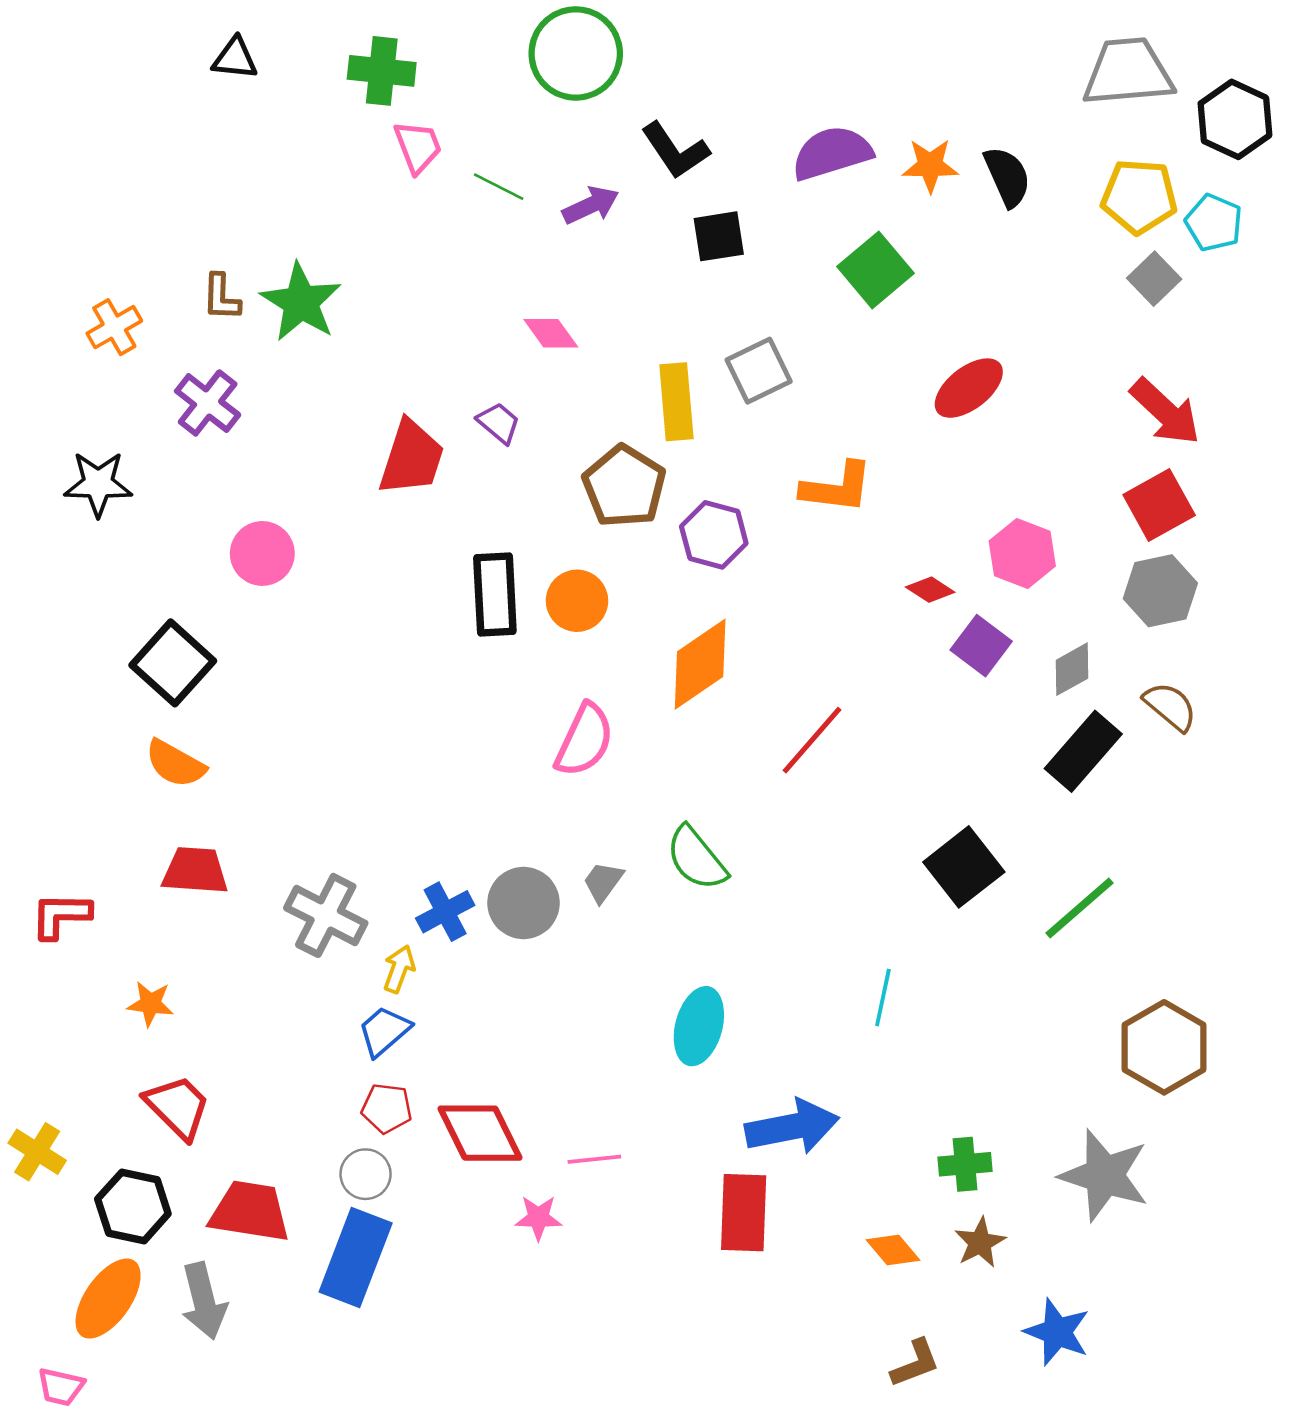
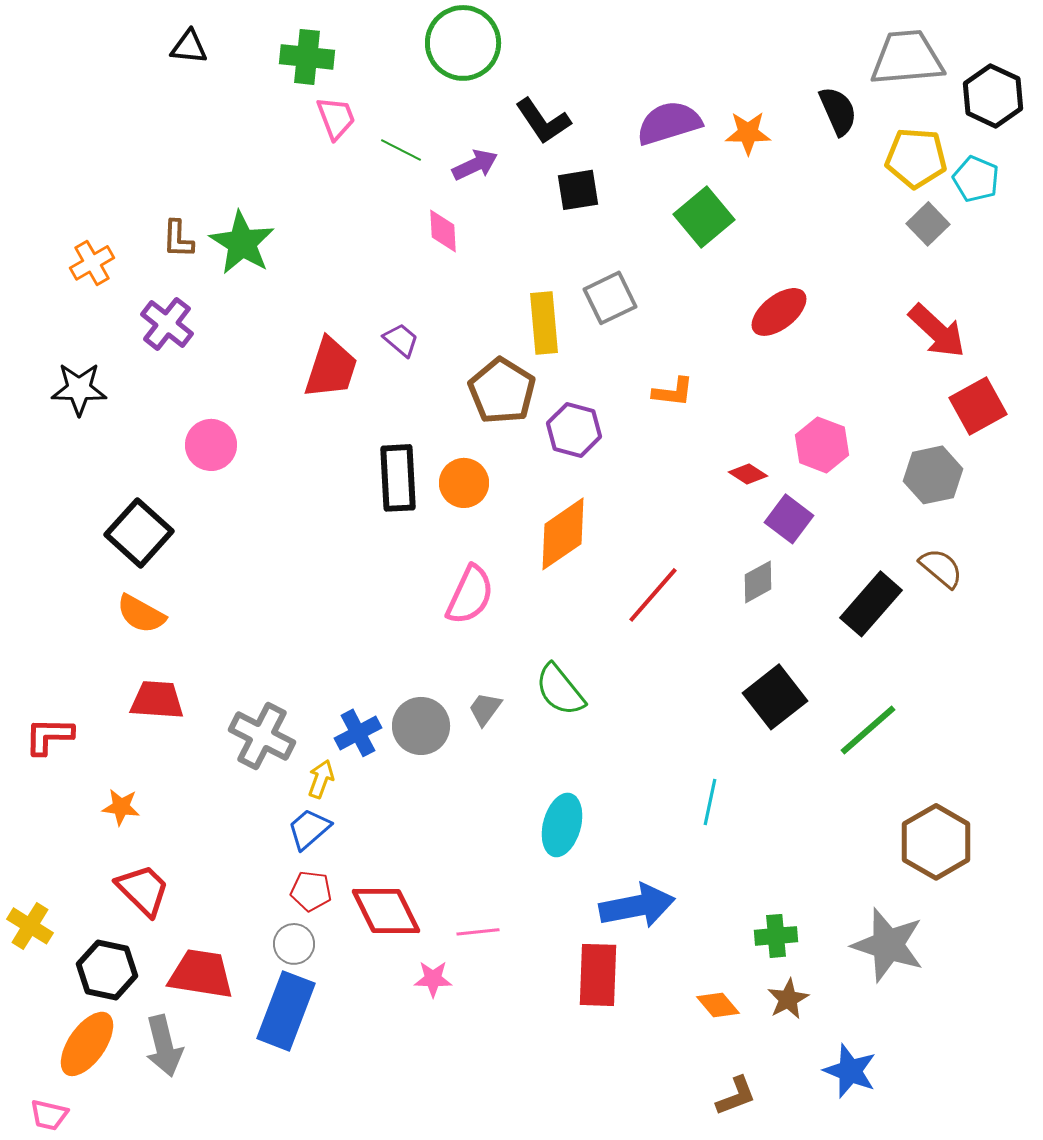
black semicircle: (1007, 177) -> (838, 111), moved
pink diamond: (551, 333) -> (443, 231), moved, turned 33
orange L-shape: (837, 488) -> (673, 392), size x0.7
red square: (1159, 505) -> (978, 406), moved
gray diamond: (1072, 669) -> (758, 582), moved

